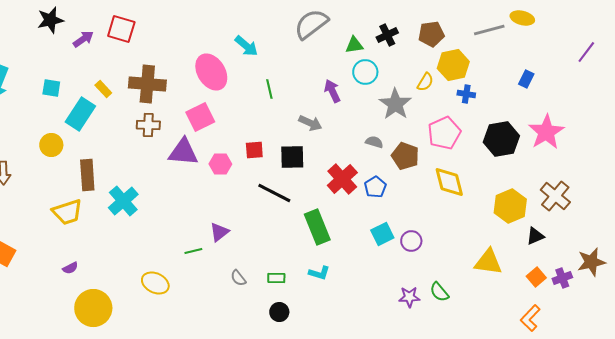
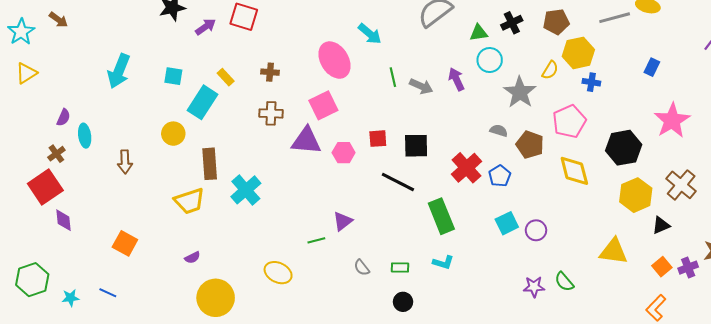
brown cross: (147, 84) -> (270, 72), size x0.5
gray arrow: (310, 123) -> (421, 86), moved
black hexagon: (501, 139) -> (624, 148), moved

